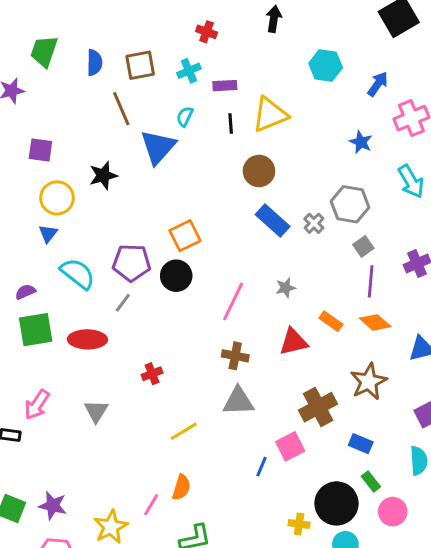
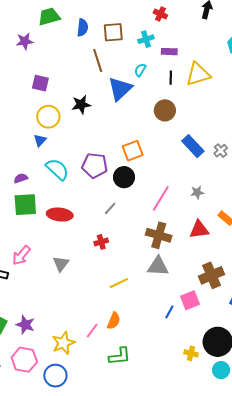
green trapezoid: (44, 51) -> (49, 17), turned 50
brown circle: (259, 171) -> (165, 110), moved
gray line: (123, 303) -> (110, 208), moved
brown cross: (235, 356) -> (159, 235), size x1.4

